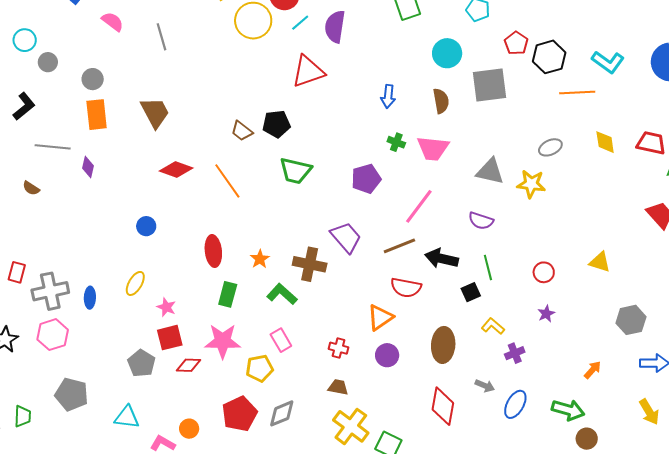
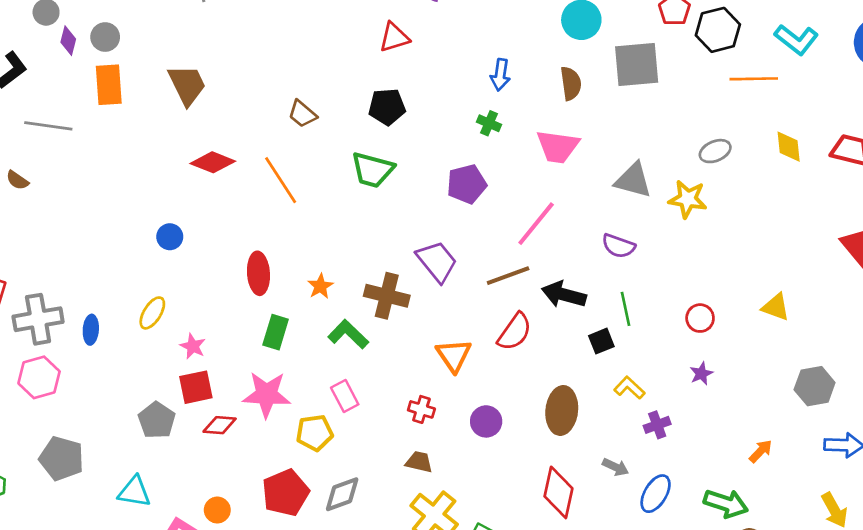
red triangle: (308, 71) -> (394, 37), size x0.7
black pentagon: (276, 124) -> (387, 107), moved
green cross: (396, 142) -> (489, 123), moved
purple diamond: (88, 167) -> (68, 41), moved
red semicircle: (406, 288) -> (515, 332), turned -68
orange triangle: (380, 318) -> (454, 355), moved, turned -32

